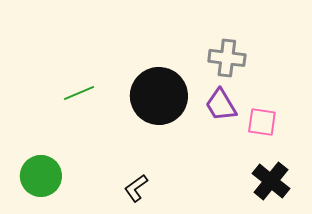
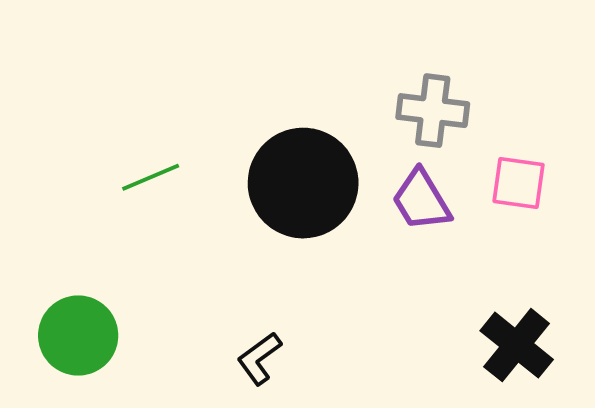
pink square: (262, 122) -> (519, 183), moved

